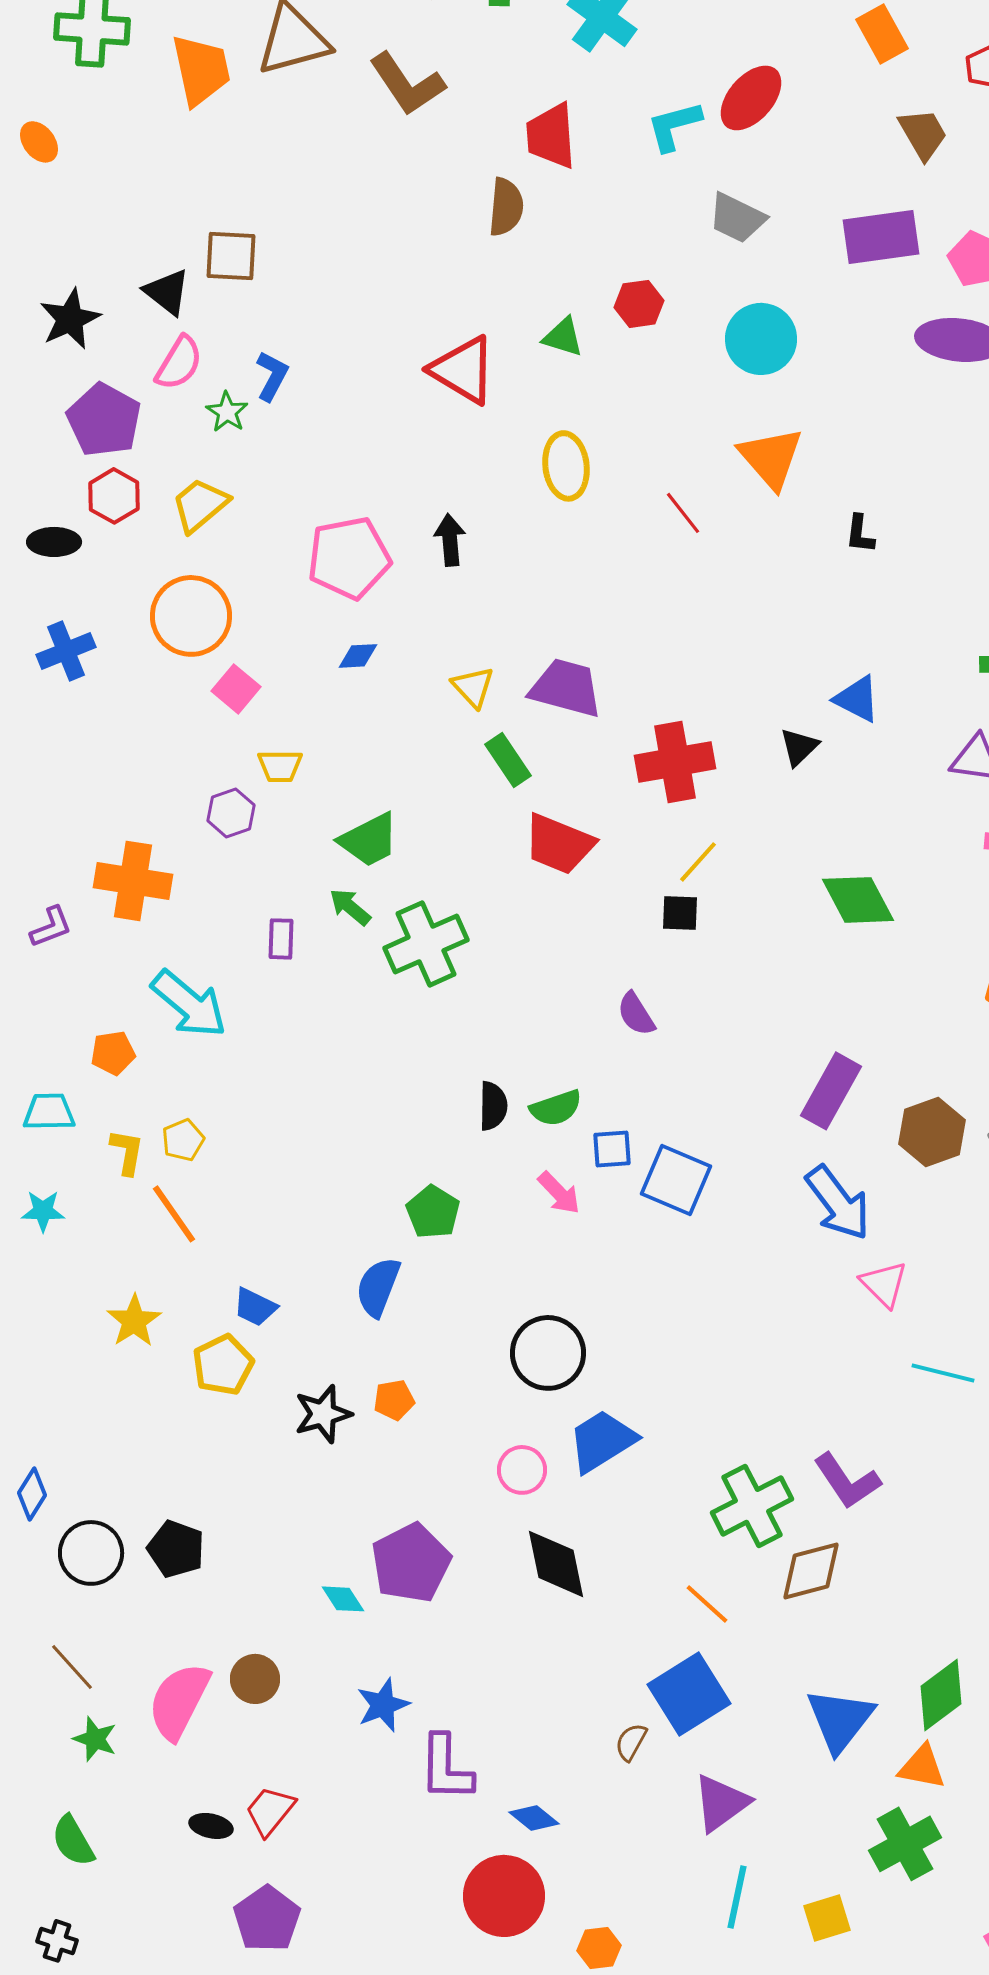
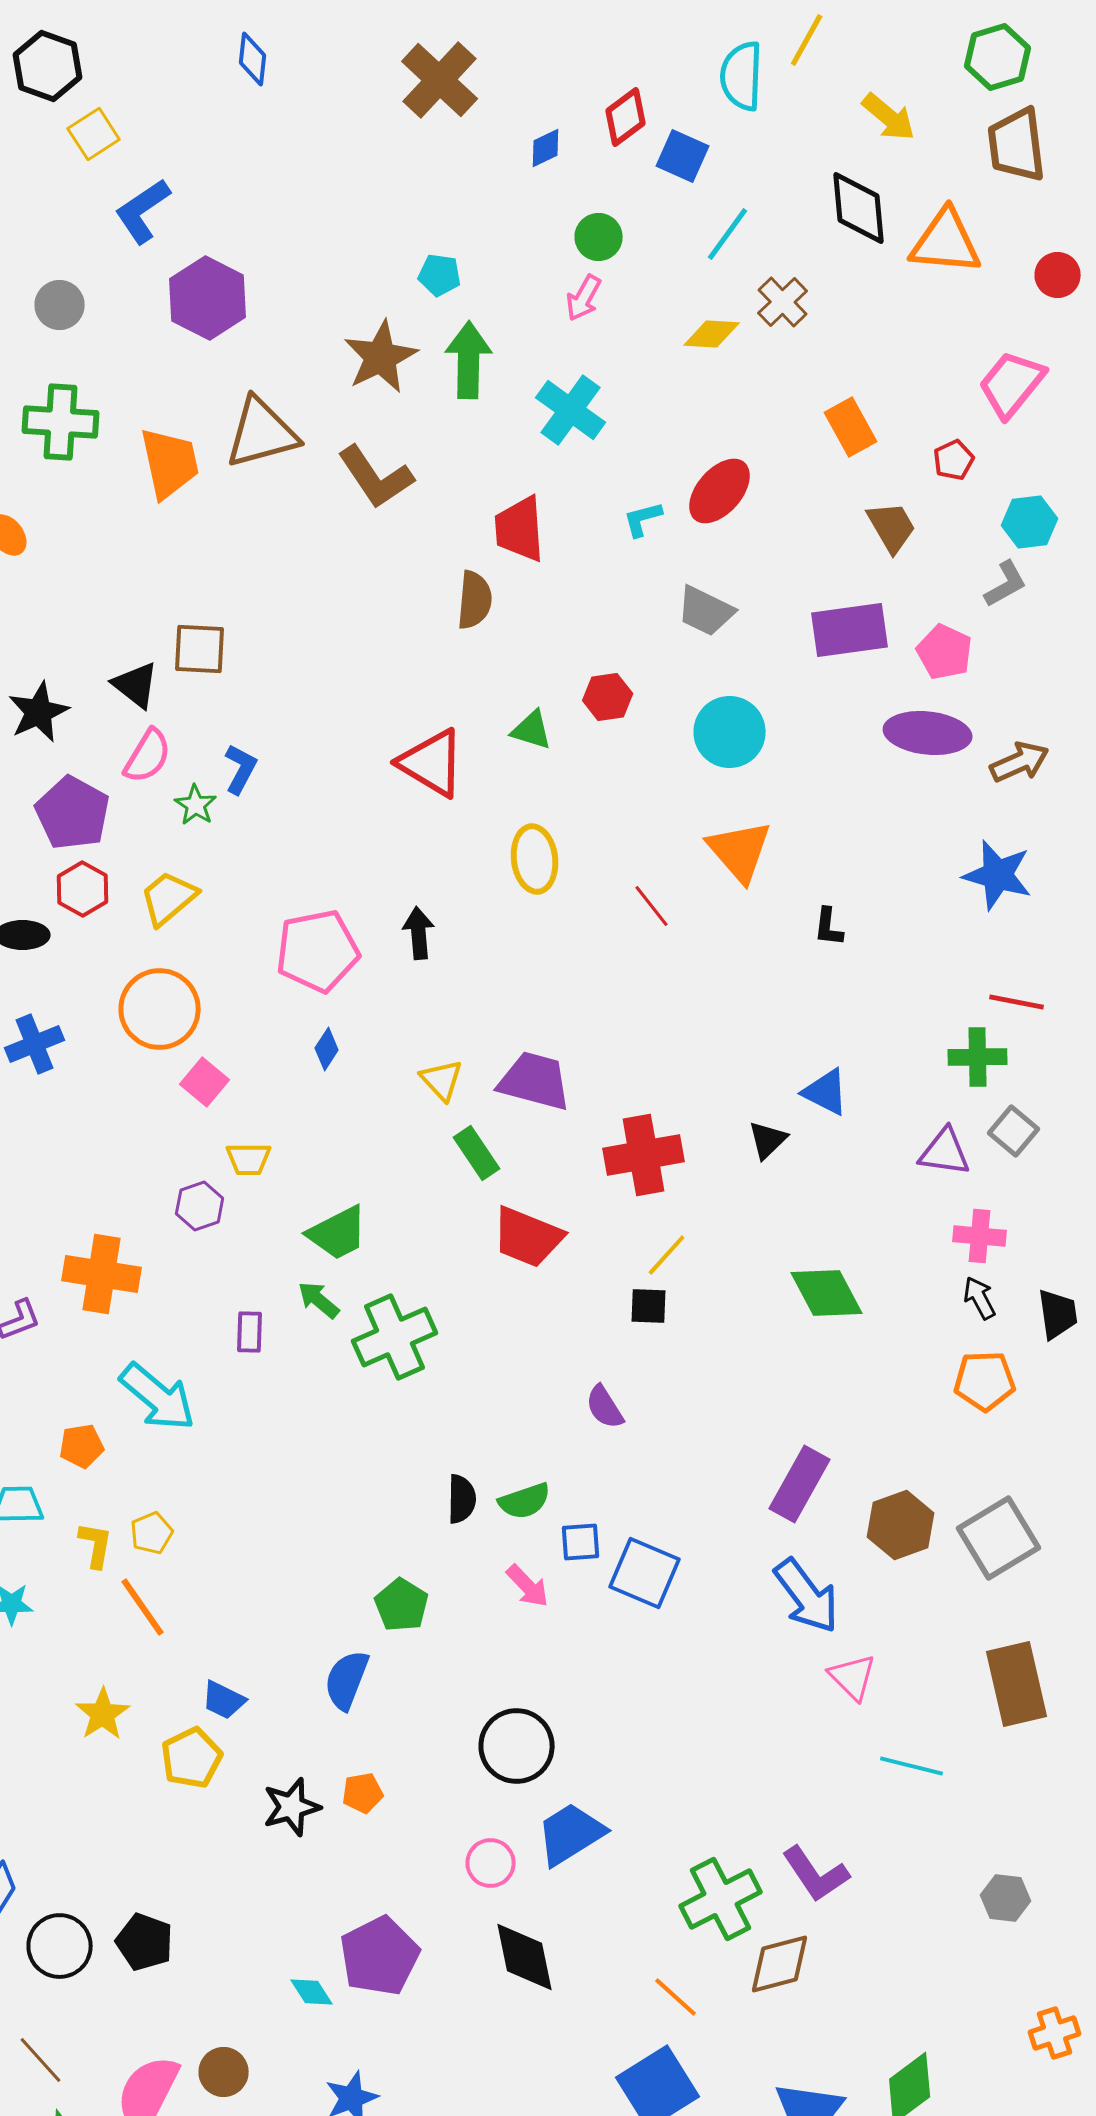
cyan L-shape: (674, 126) -> (643, 519), size x0.7
blue diamond: (358, 656) -> (327, 1049), turned -54

